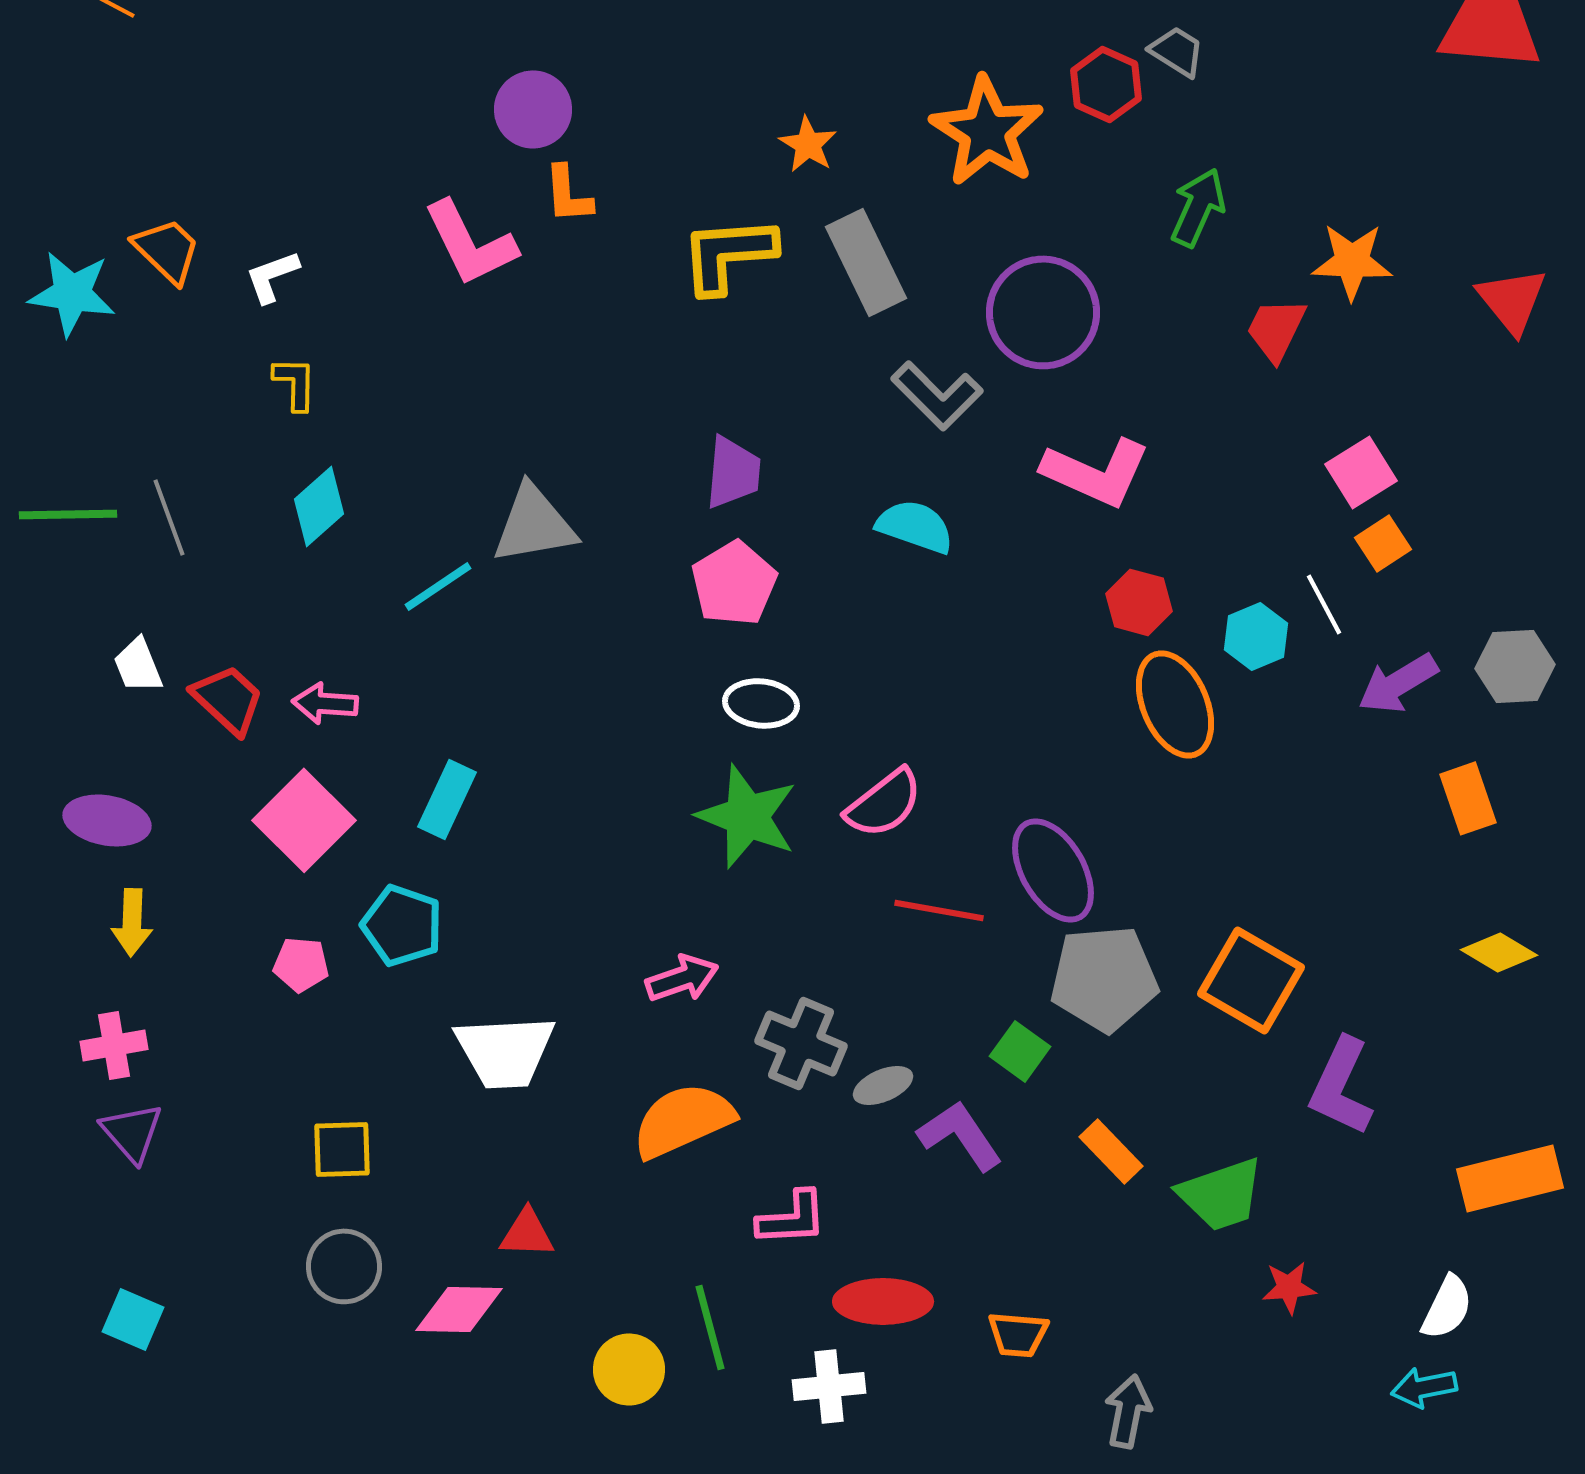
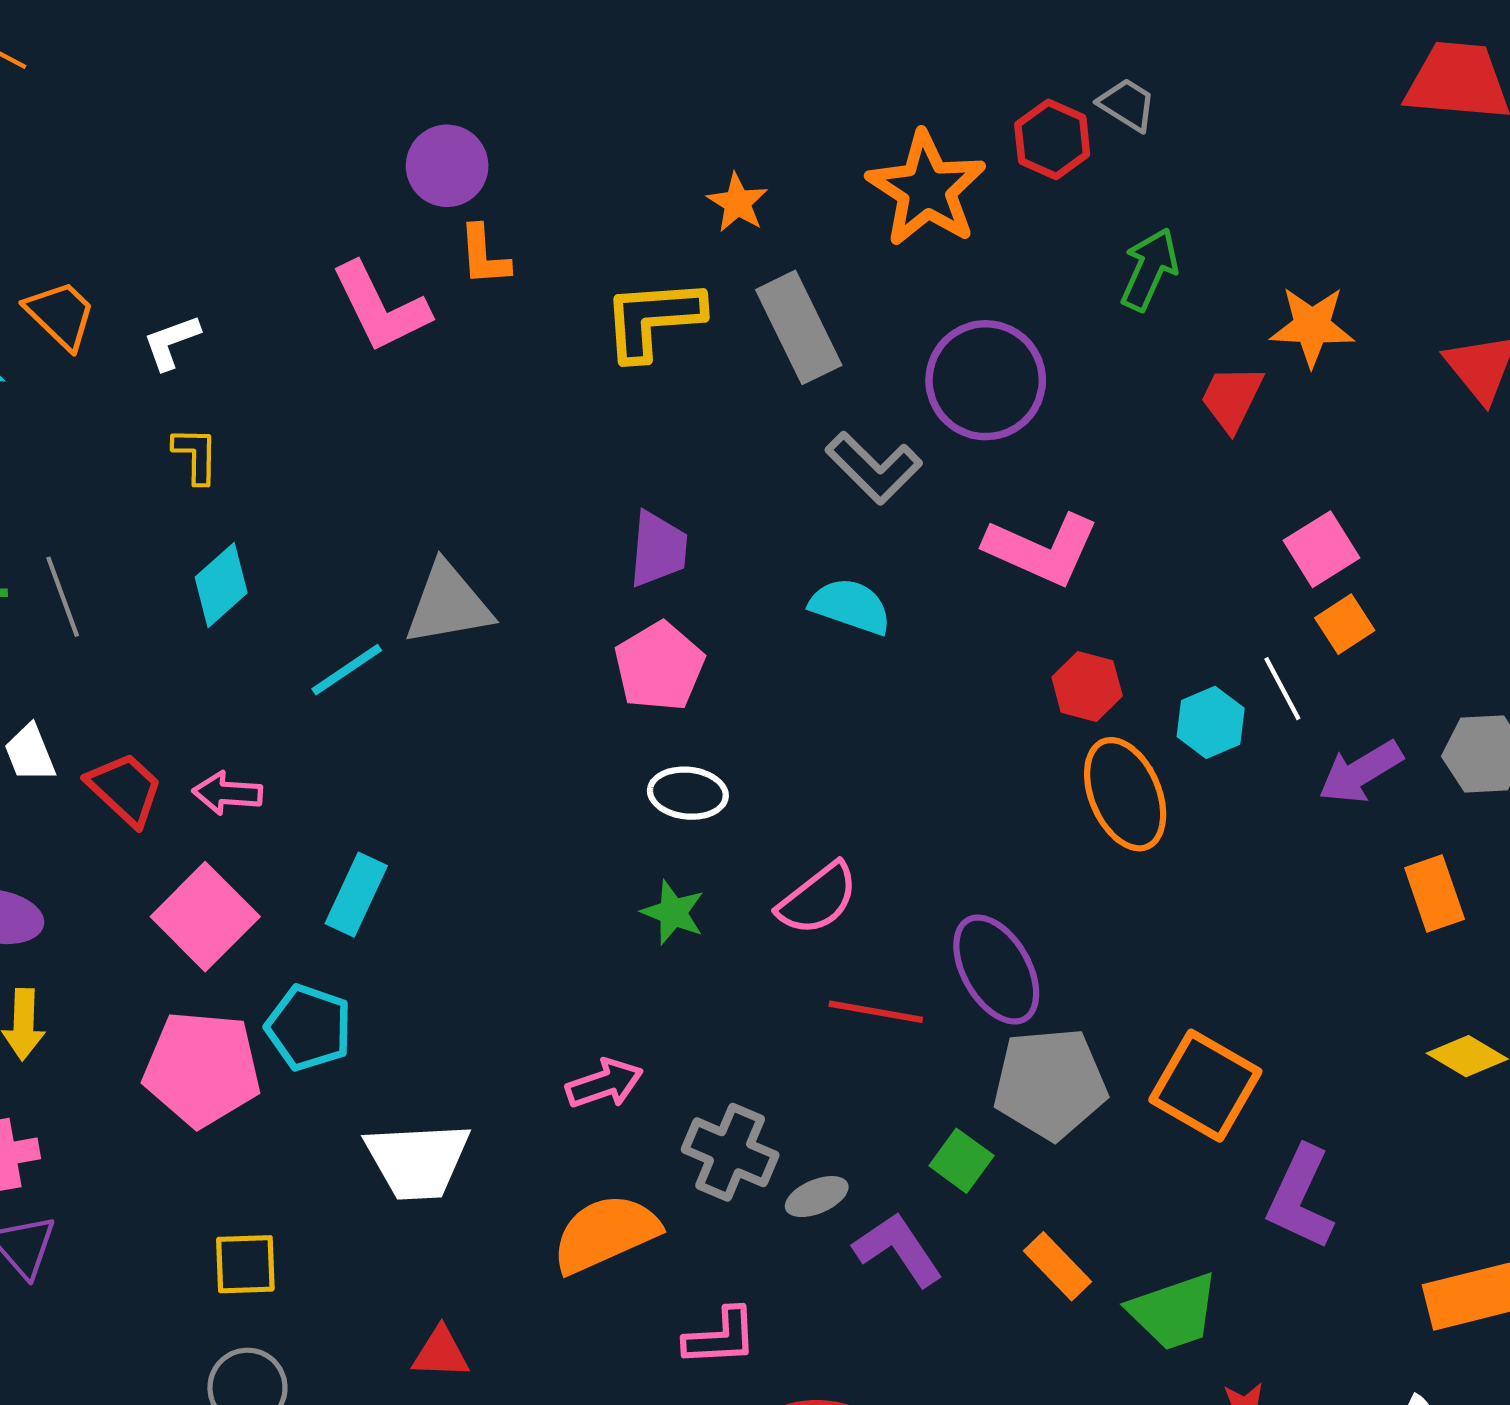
green star: (747, 816) -> (673, 912), size x0.6
pink pentagon: (301, 964) -> (202, 1069), size x2.0

